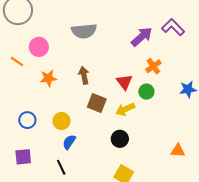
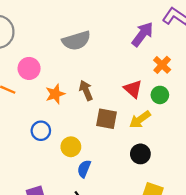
orange star: (48, 78) -> (55, 94), moved
blue circle: (27, 120) -> (41, 131), moved

